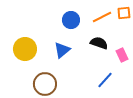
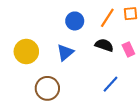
orange line: (102, 17) -> (107, 18), turned -30
pink rectangle: (122, 55) -> (128, 49), moved

